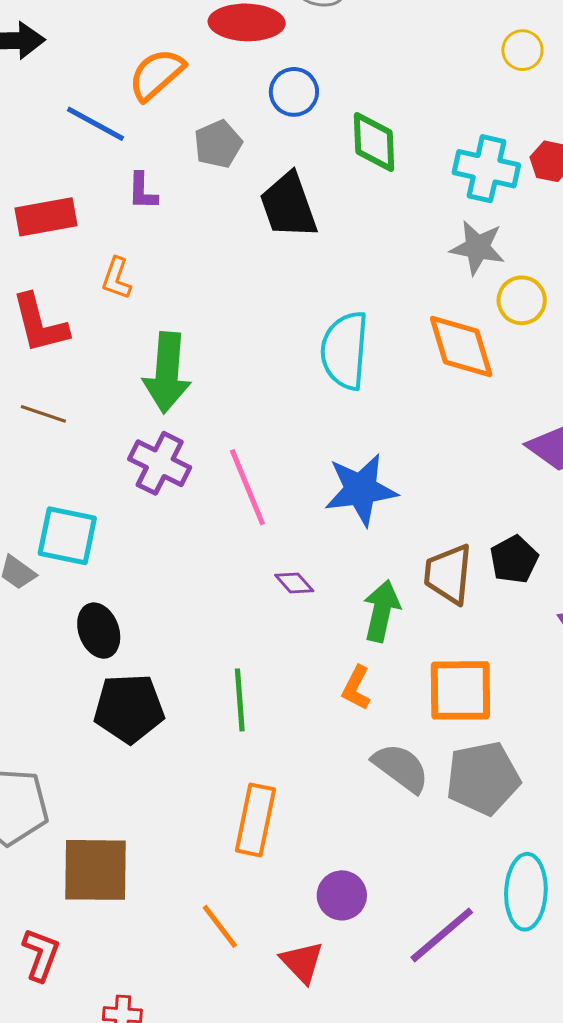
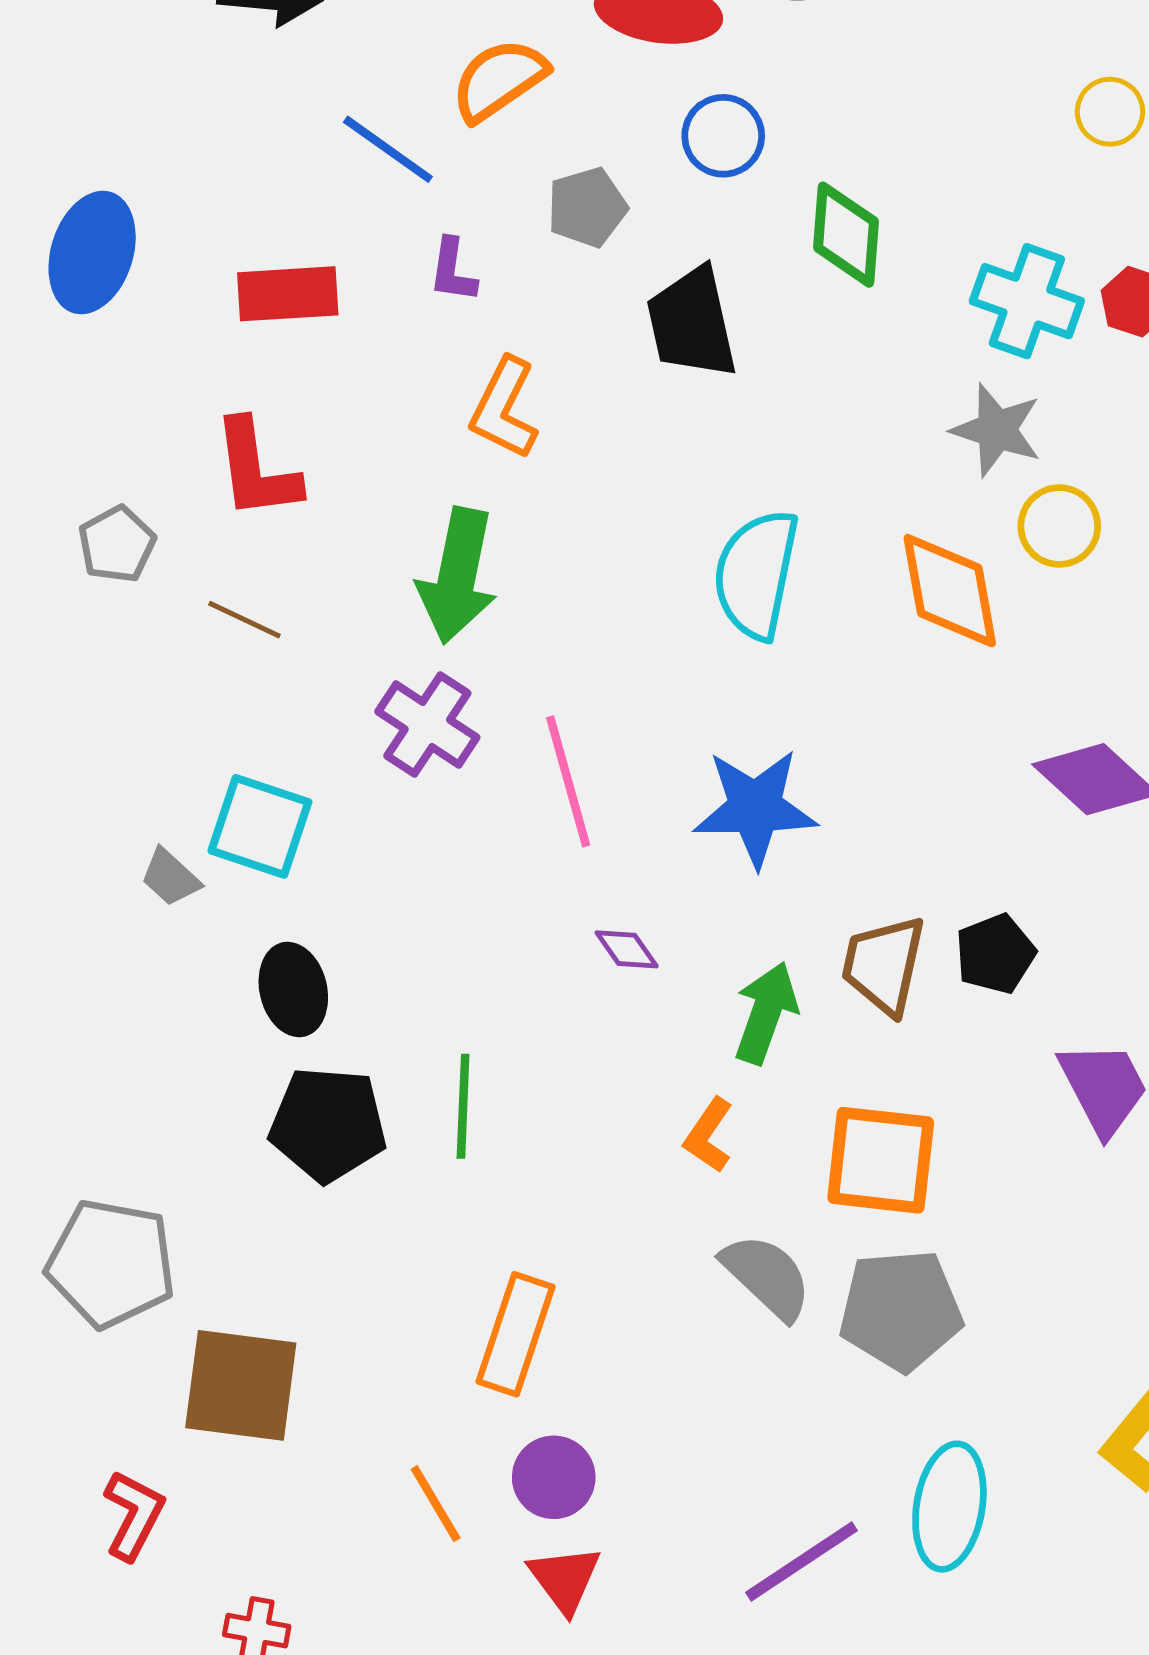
orange L-shape: (116, 278) -> (504, 408), moved, size x1.4
green line: (240, 700) -> (463, 1106), moved
purple circle: (342, 895) -> (554, 1477), moved

